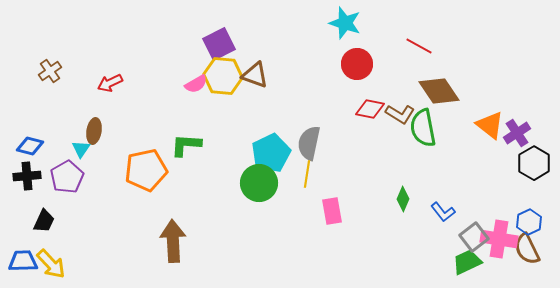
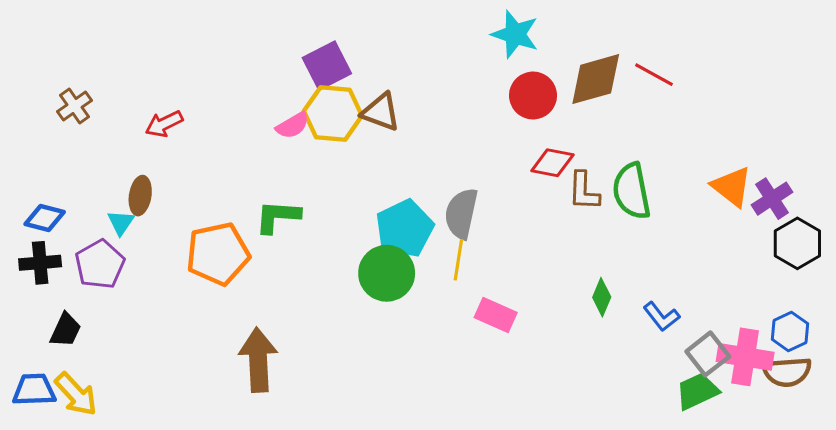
red line: (419, 46) -> (654, 75), moved
brown diamond: (439, 91) -> (596, 79), moved, turned -72
brown L-shape: (400, 114) -> (584, 191), moved, turned 60
pink rectangle: (332, 211) -> (496, 315), turned -56
brown semicircle: (527, 249) -> (787, 372), turned -68

